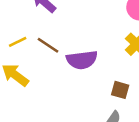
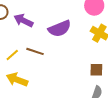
purple semicircle: (82, 60) -> (60, 29), moved

